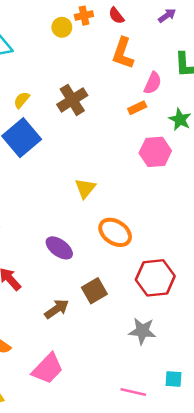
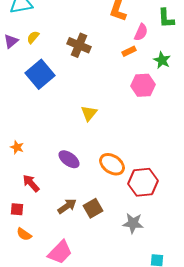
yellow semicircle: (22, 100) -> (33, 37), moved
brown cross: (72, 100) -> (79, 45), turned -35
orange ellipse: (115, 232) -> (112, 164), moved
brown square: (94, 291) -> (93, 208), moved

